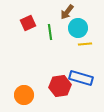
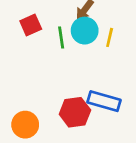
cyan circle: (78, 28) -> (85, 31), moved
yellow line: (85, 44) -> (110, 37), moved, turned -72

